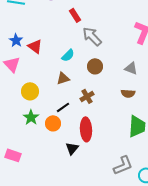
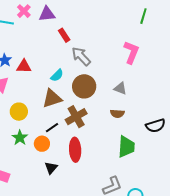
red triangle: (35, 46) -> (24, 66), turned -35
brown circle: (95, 66) -> (84, 86), size x1.5
brown triangle: (63, 78) -> (52, 98), size x1.5
brown cross: (87, 96) -> (76, 117), size x1.5
black triangle: (72, 148) -> (51, 168), moved

